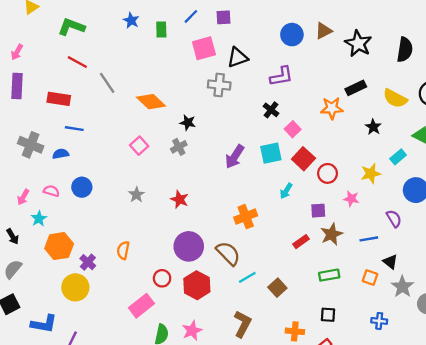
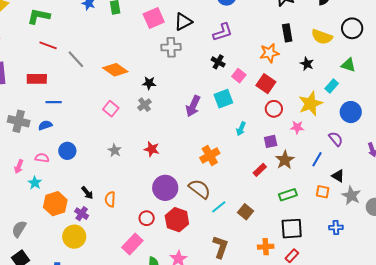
black rectangle: (356, 88) -> (287, 33), turned -66
red square: (303, 159) -> (266, 84), moved
yellow star: (371, 174) -> (311, 104), size x1.4
black arrow: (13, 236) -> (87, 193), moved
blue line: (369, 239) -> (317, 159), turned -42
black square: (328, 315) -> (292, 229), size x1.6

